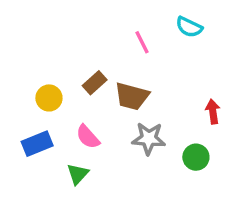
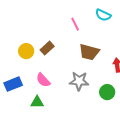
brown trapezoid: (132, 96) -> (89, 52), moved
yellow circle: (49, 98) -> (26, 51), moved
green triangle: (78, 174) -> (37, 102), turned 48

